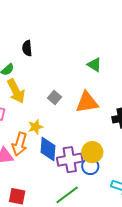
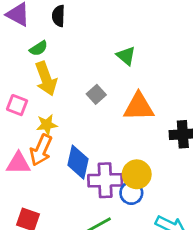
black semicircle: (27, 48) -> (58, 16), moved
green triangle: (94, 65) -> (126, 56), moved
yellow star: (35, 127) -> (47, 125), moved

